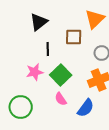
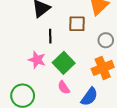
pink star: (35, 72) -> (37, 60), turned 30

